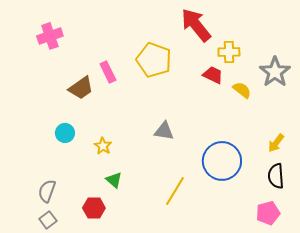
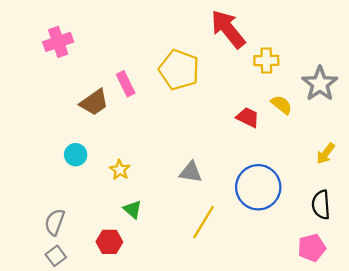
red trapezoid: (213, 75) -> (248, 117), moved
gray triangle: (164, 131) -> (191, 172), moved
yellow arrow: (276, 143) -> (326, 154), moved

